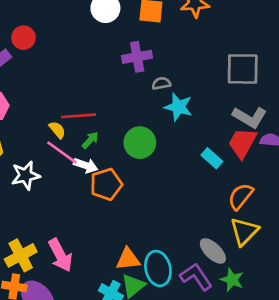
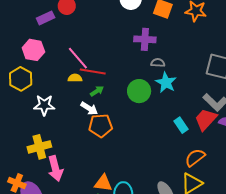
yellow semicircle: (57, 130) -> (75, 78), turned -64
green circle: (140, 143) -> (139, 91), moved
pink line: (62, 152) -> (78, 58), moved
yellow cross: (21, 255) -> (39, 147), moved

